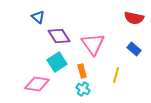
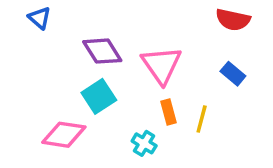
blue triangle: (38, 17) -> (40, 18), moved
orange rectangle: (82, 71) -> (168, 112), moved

